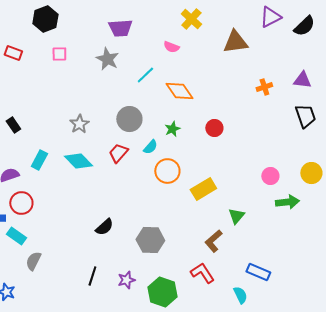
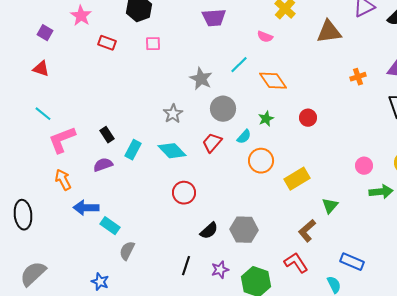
gray star: (107, 59) -> (201, 79), moved
black rectangle: (13, 125) -> (107, 135), moved
red circle: (21, 203) -> (184, 193), moved
black semicircle: (104, 227) -> (209, 231), moved

